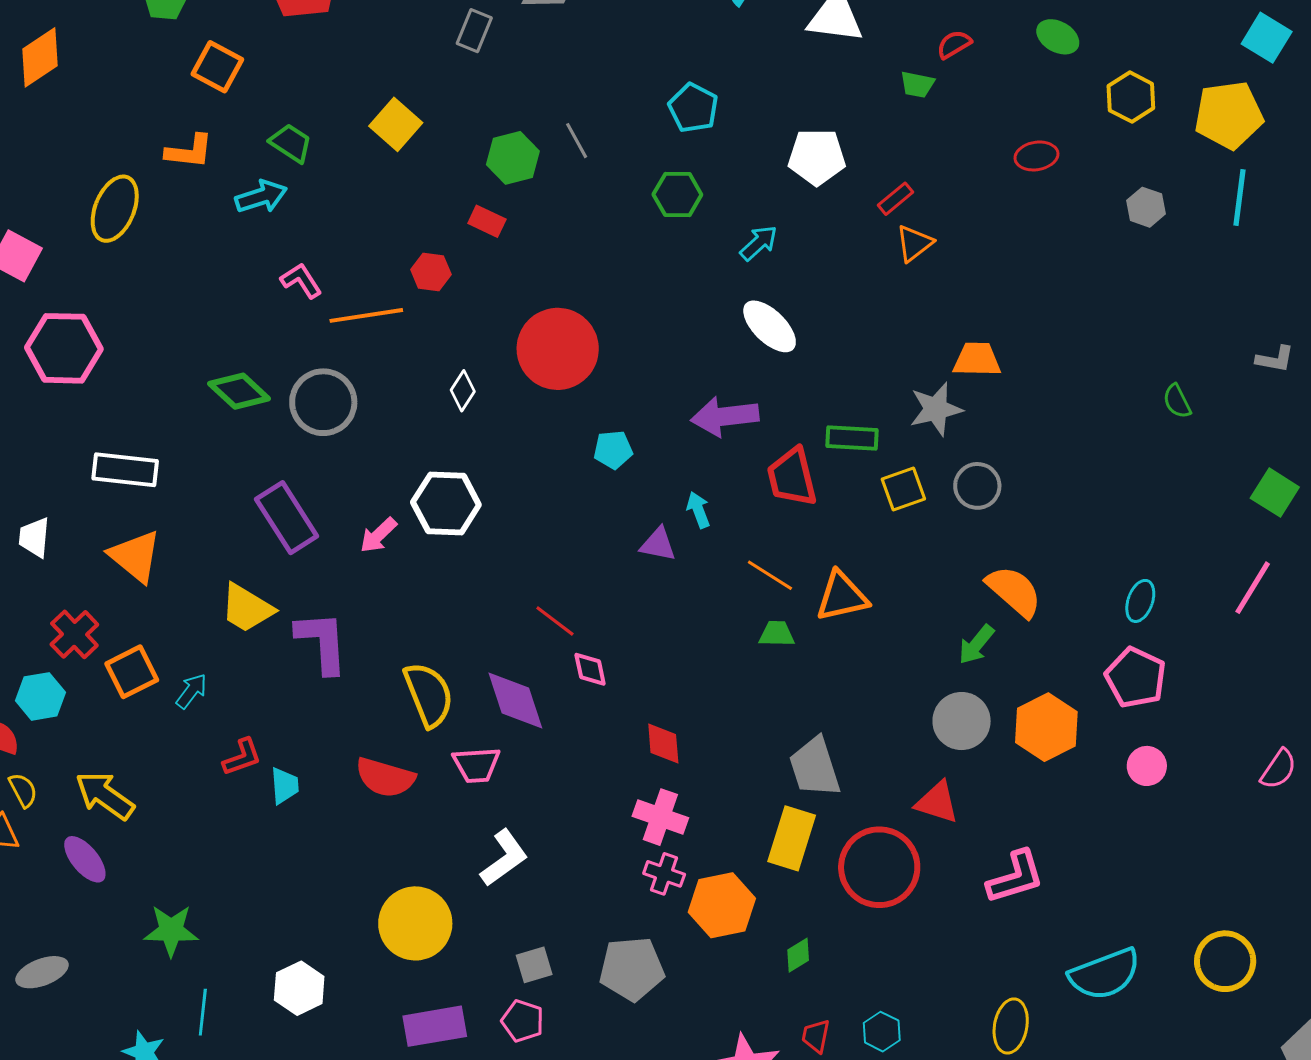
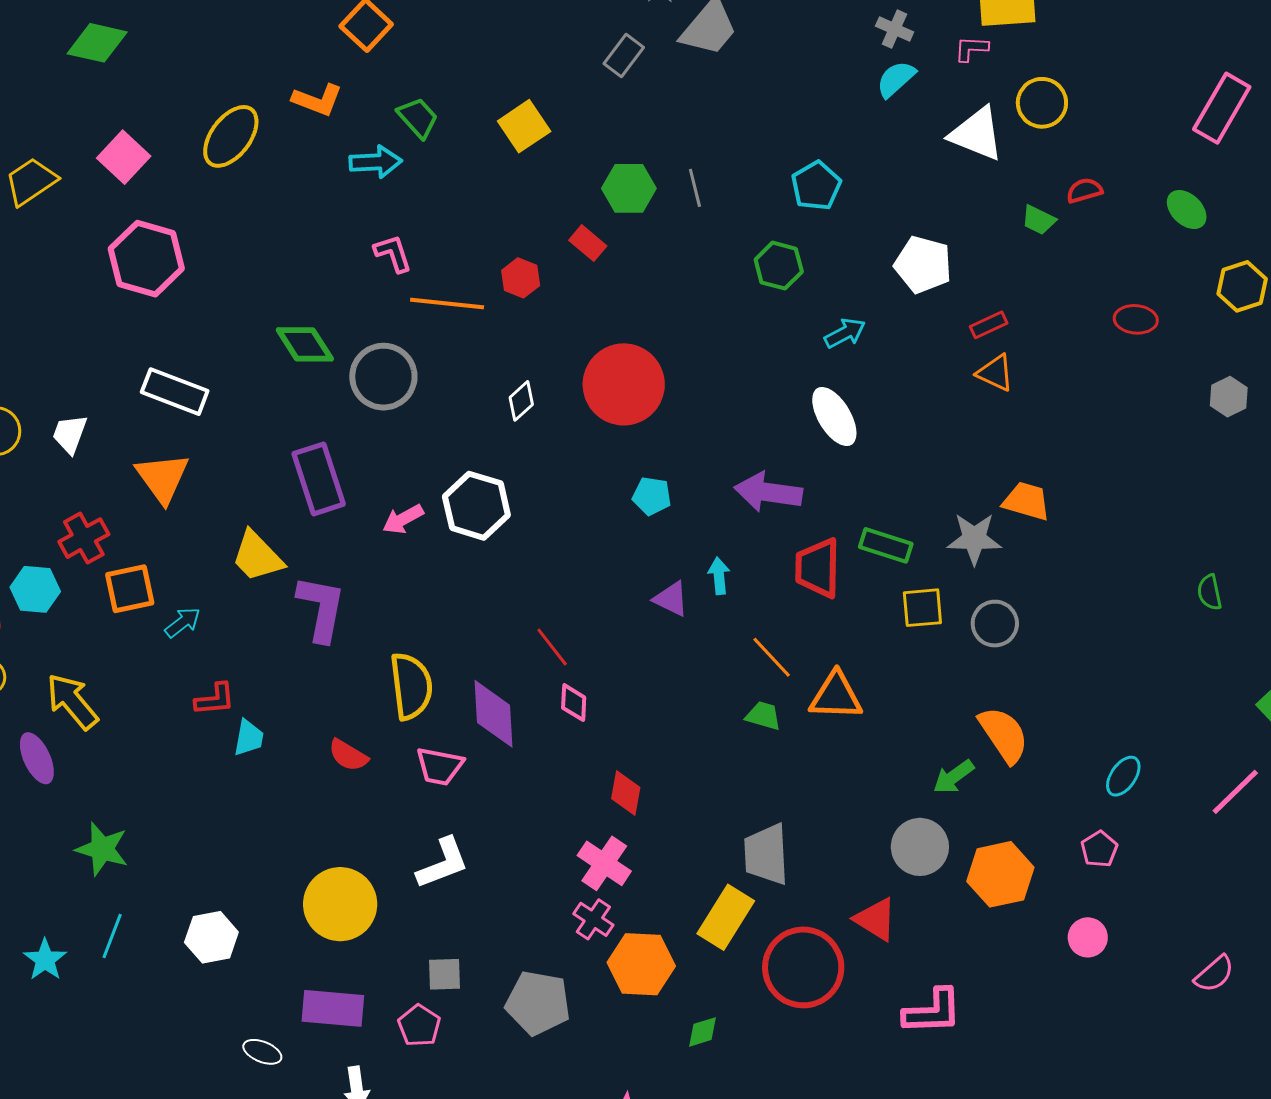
orange triangle: (914, 243) -> (995, 373), turned 48
pink pentagon: (1136, 678) -> (1099, 849), size x0.6
red semicircle: (385, 777) -> (348, 755), size x0.7

